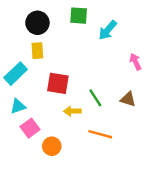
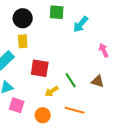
yellow arrow: (72, 111) -> (52, 91), turned -32
pink square: (30, 128) -> (17, 105), turned -35
orange circle: (52, 146) -> (43, 115), moved

